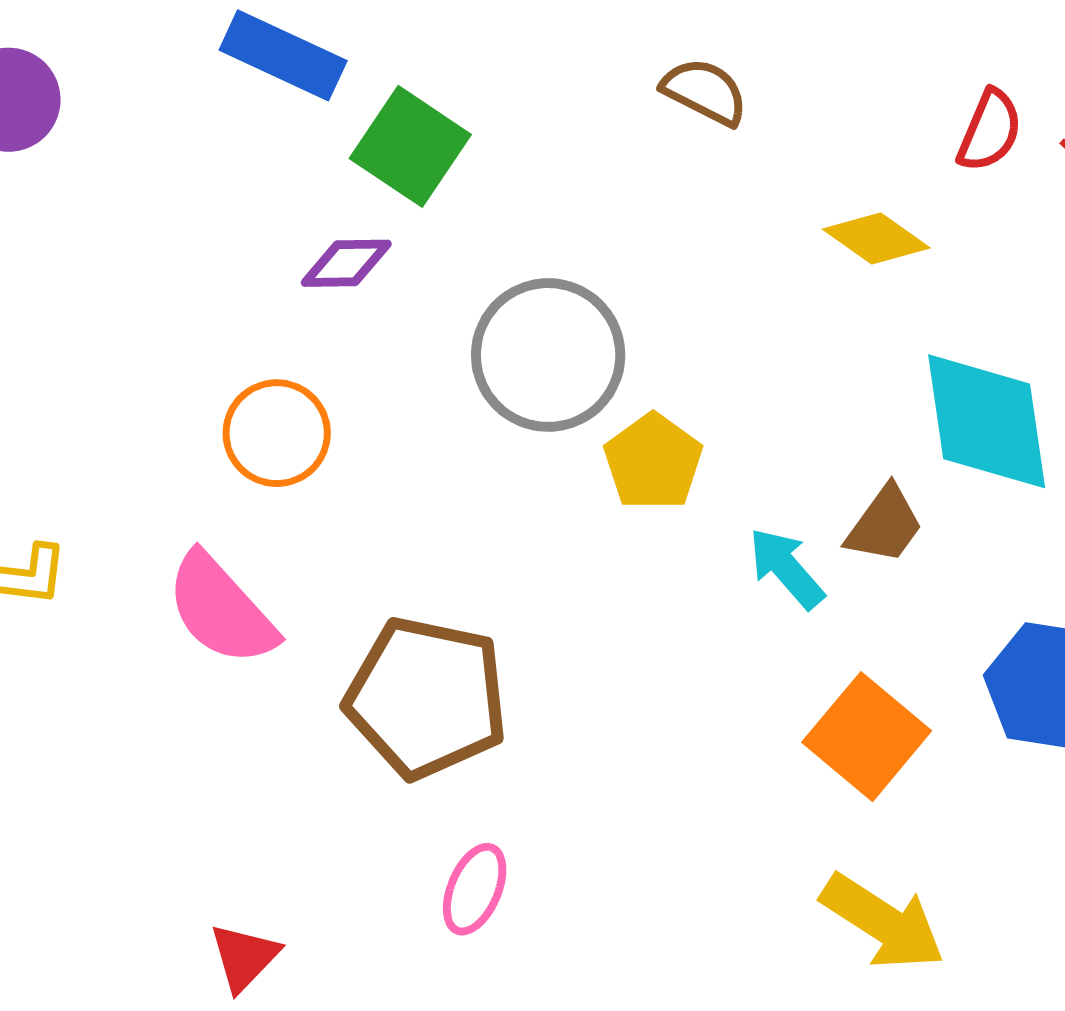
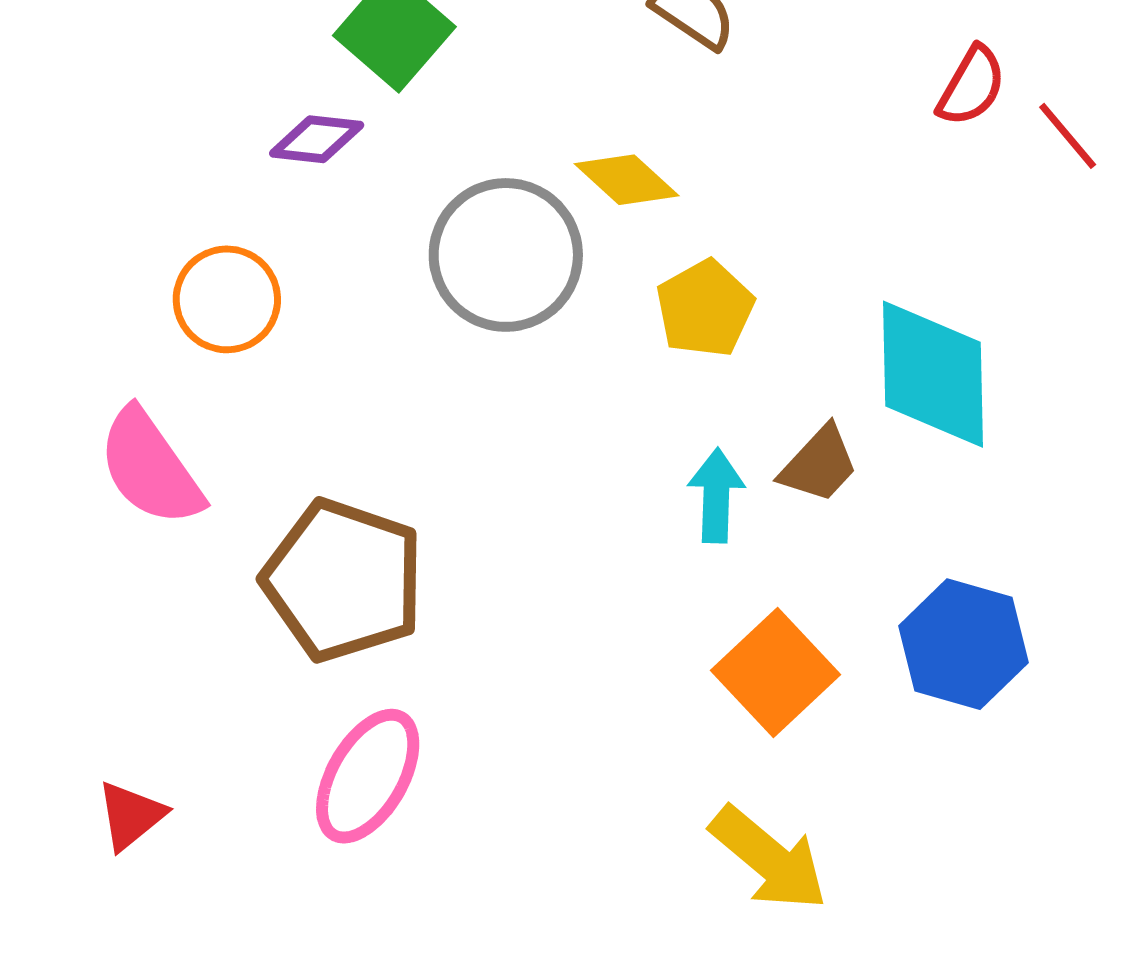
yellow diamond: (876, 239) -> (627, 180), moved
yellow pentagon: (653, 462) -> (705, 309), moved
cyan arrow: (786, 568) -> (716, 496), turned 36
pink ellipse: (475, 889) -> (368, 776), size x1.5

